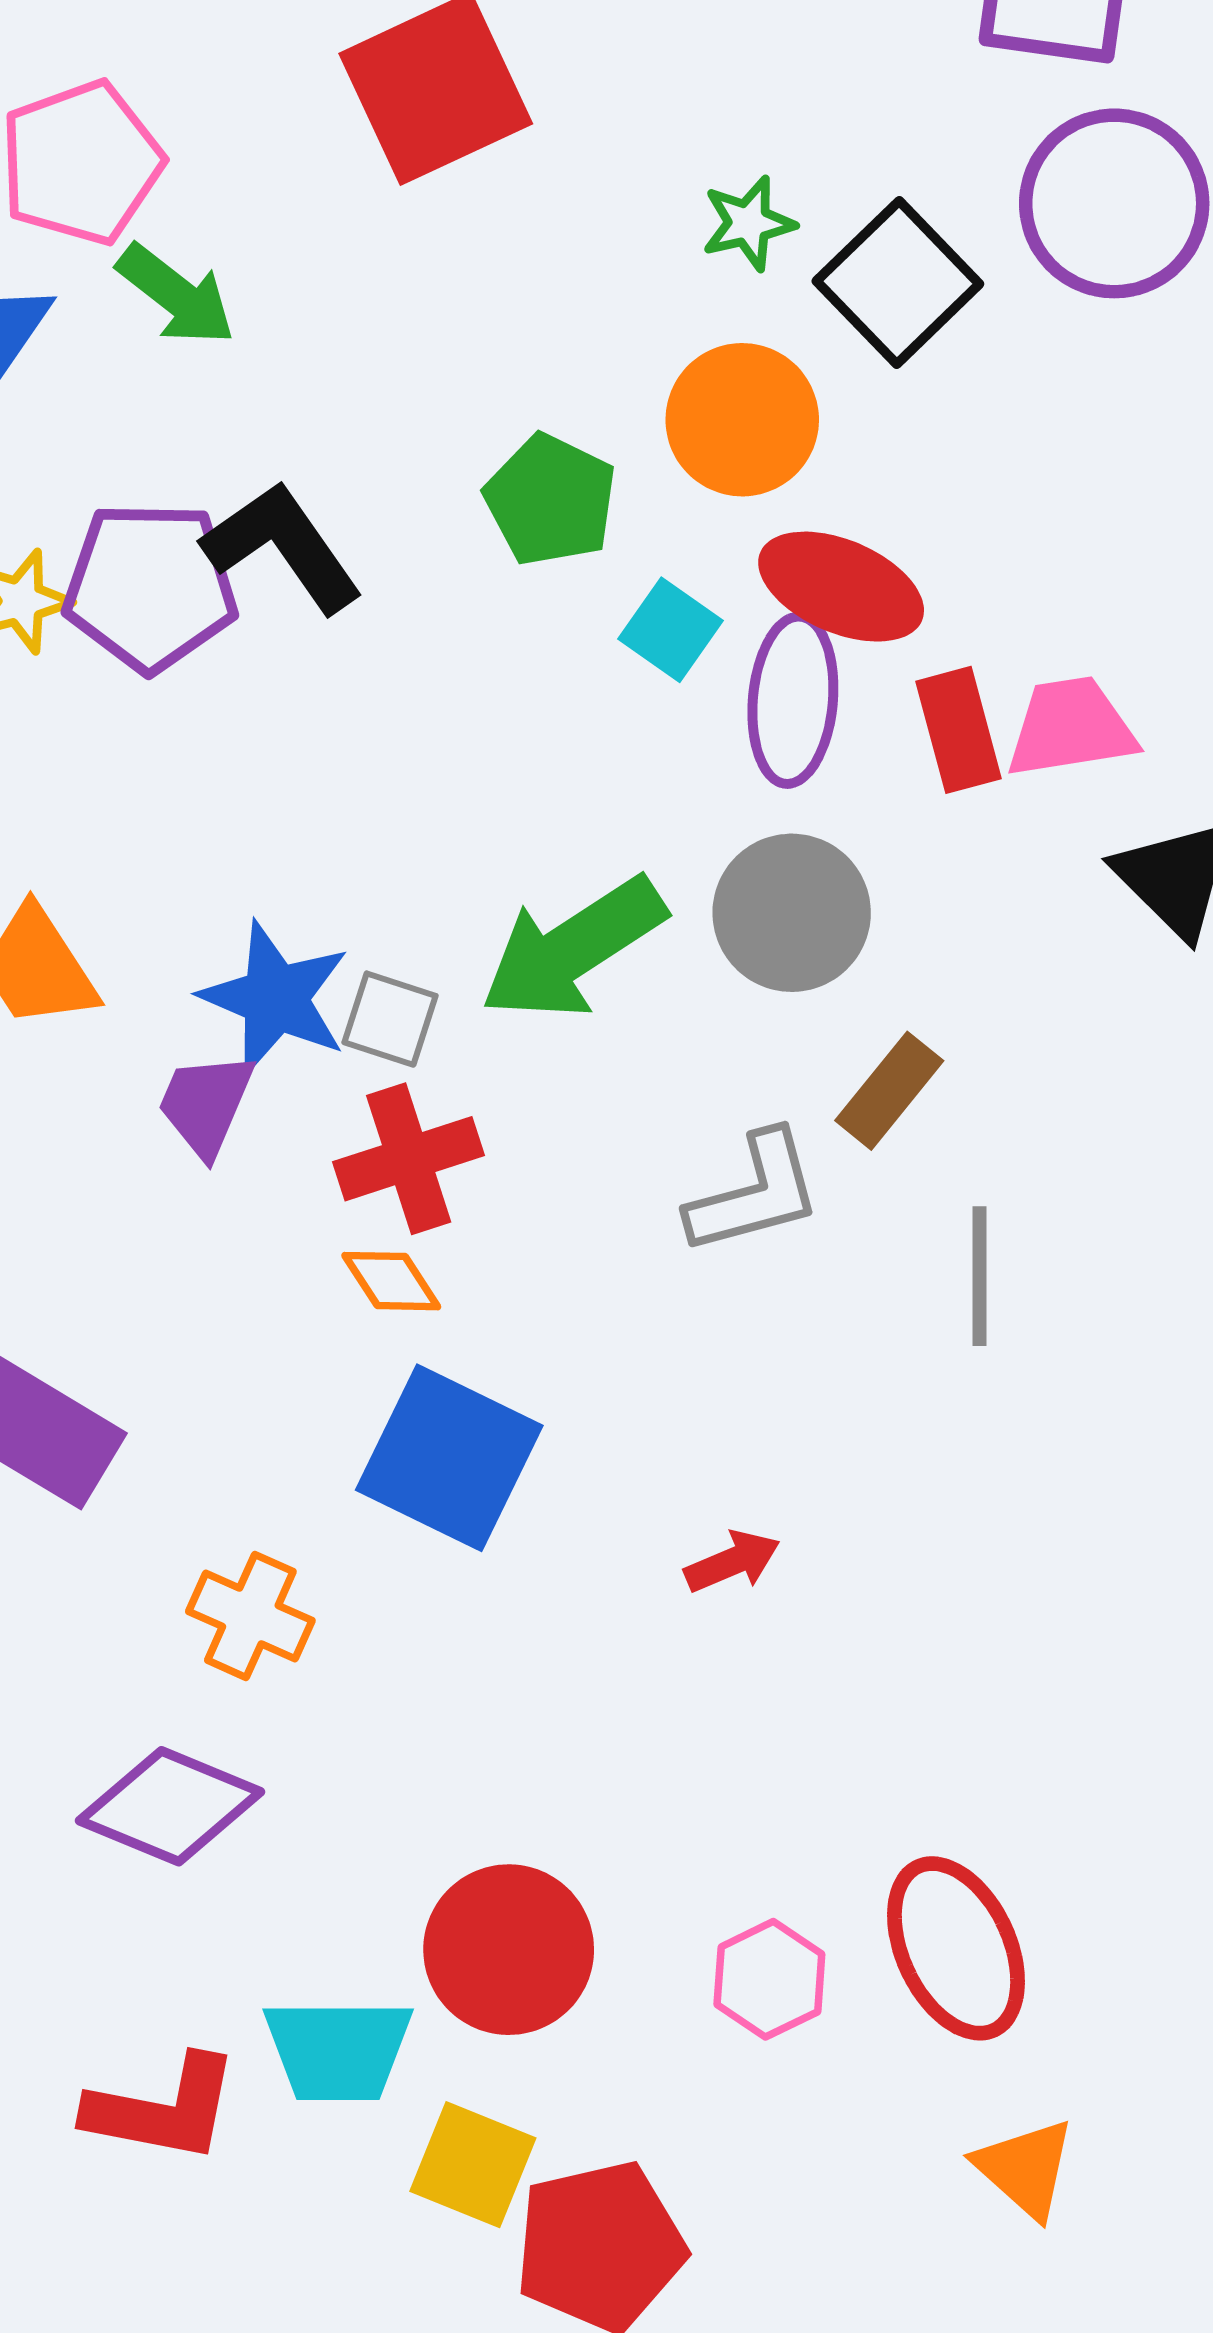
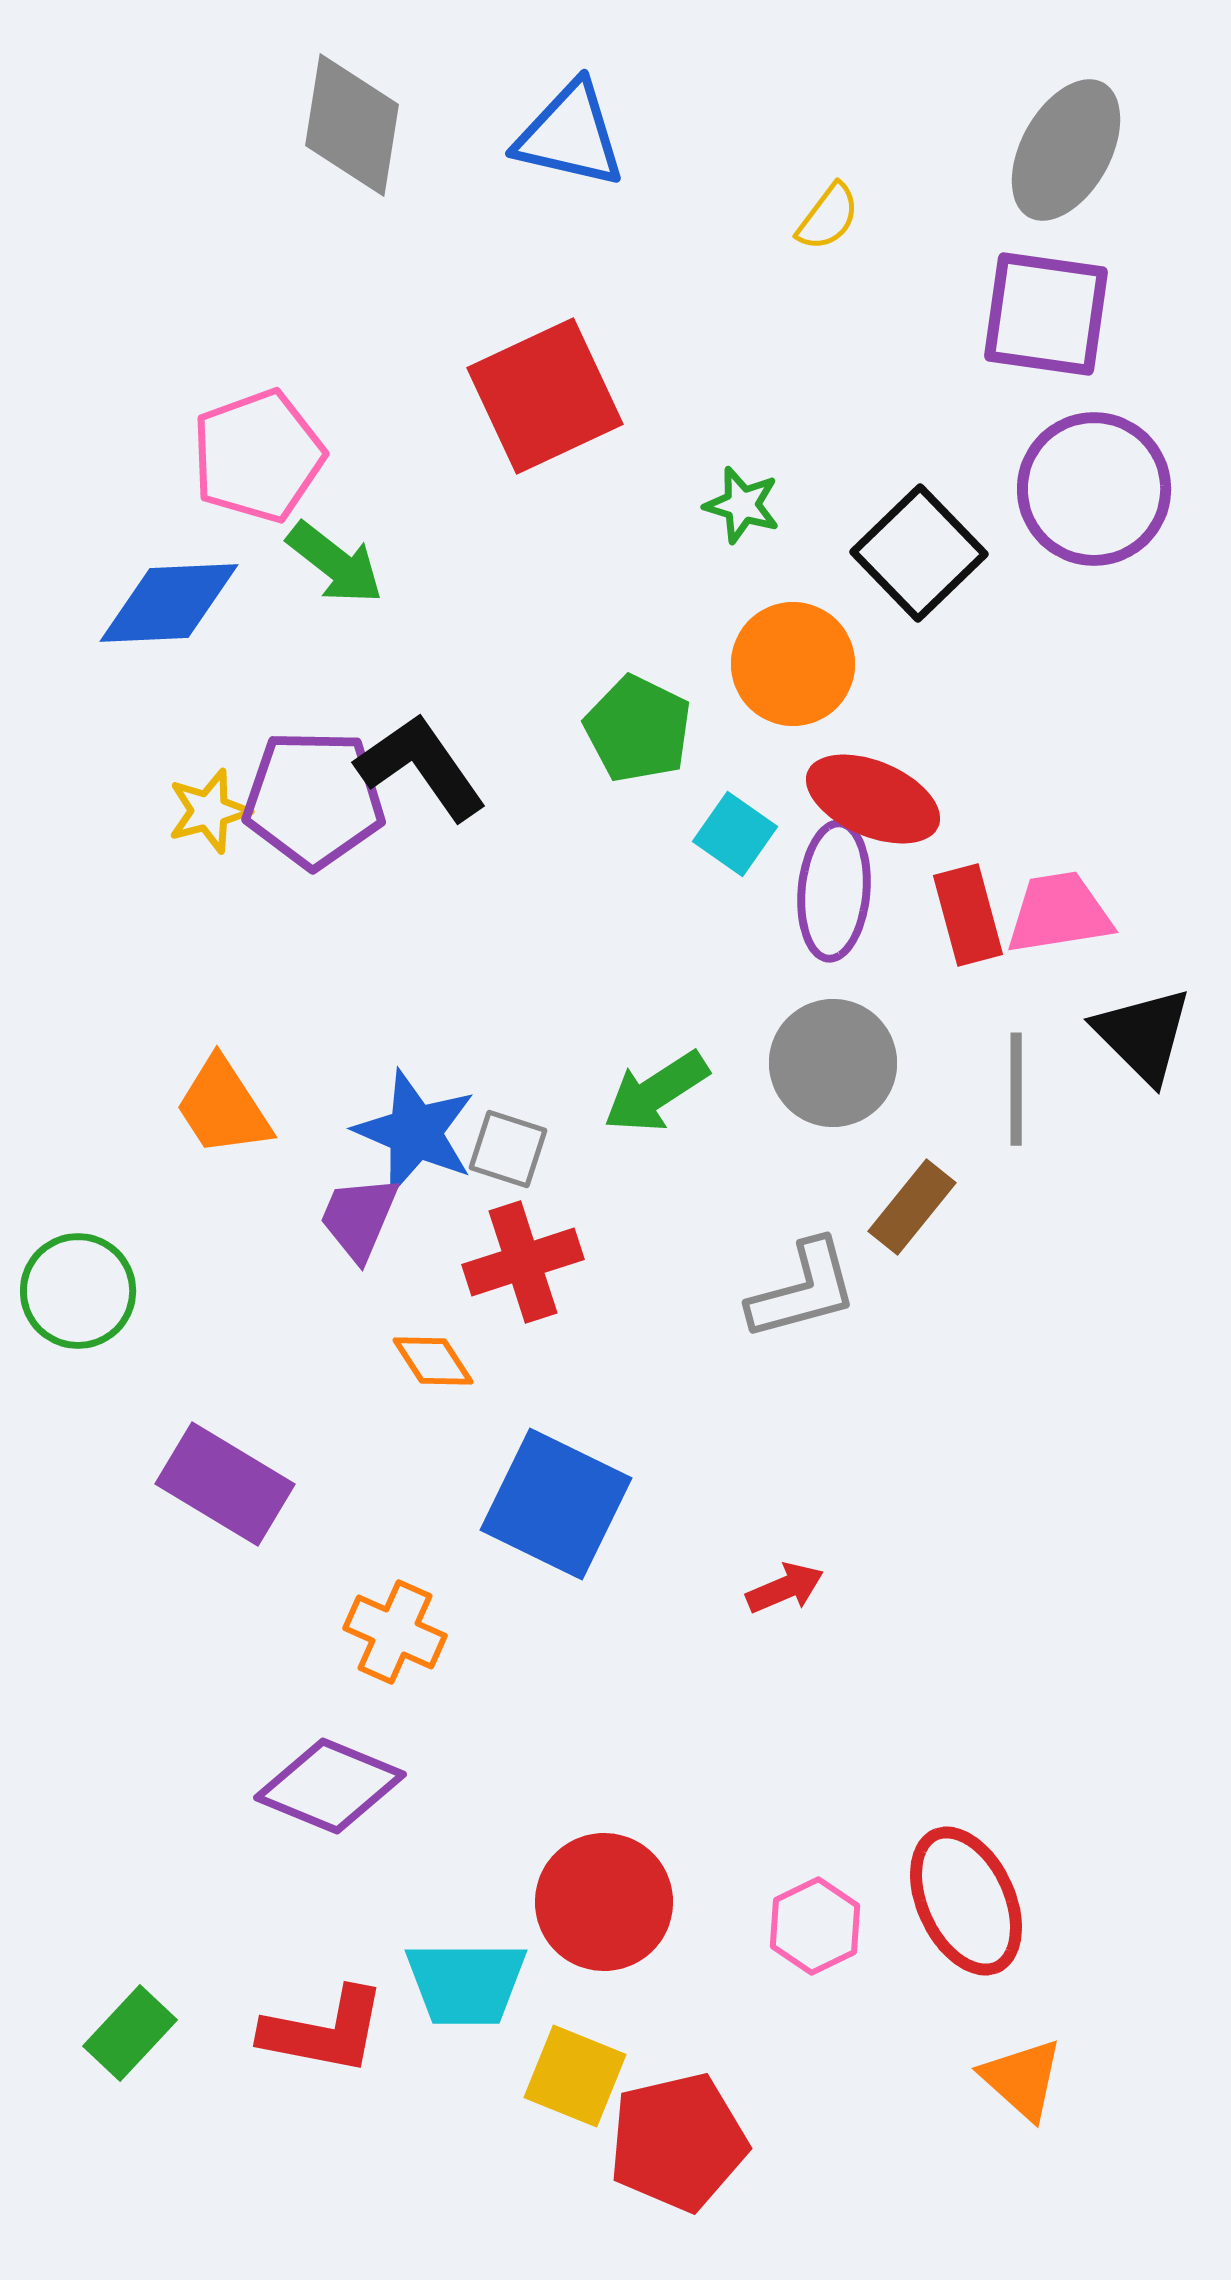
green star: (748, 223) -> (742, 505), moved, turned 30
green arrow: (573, 949) -> (656, 1092), size x0.7
gray line: (979, 1276) -> (1016, 1089), moved
orange diamond: (391, 1281) -> (433, 1361), moved

